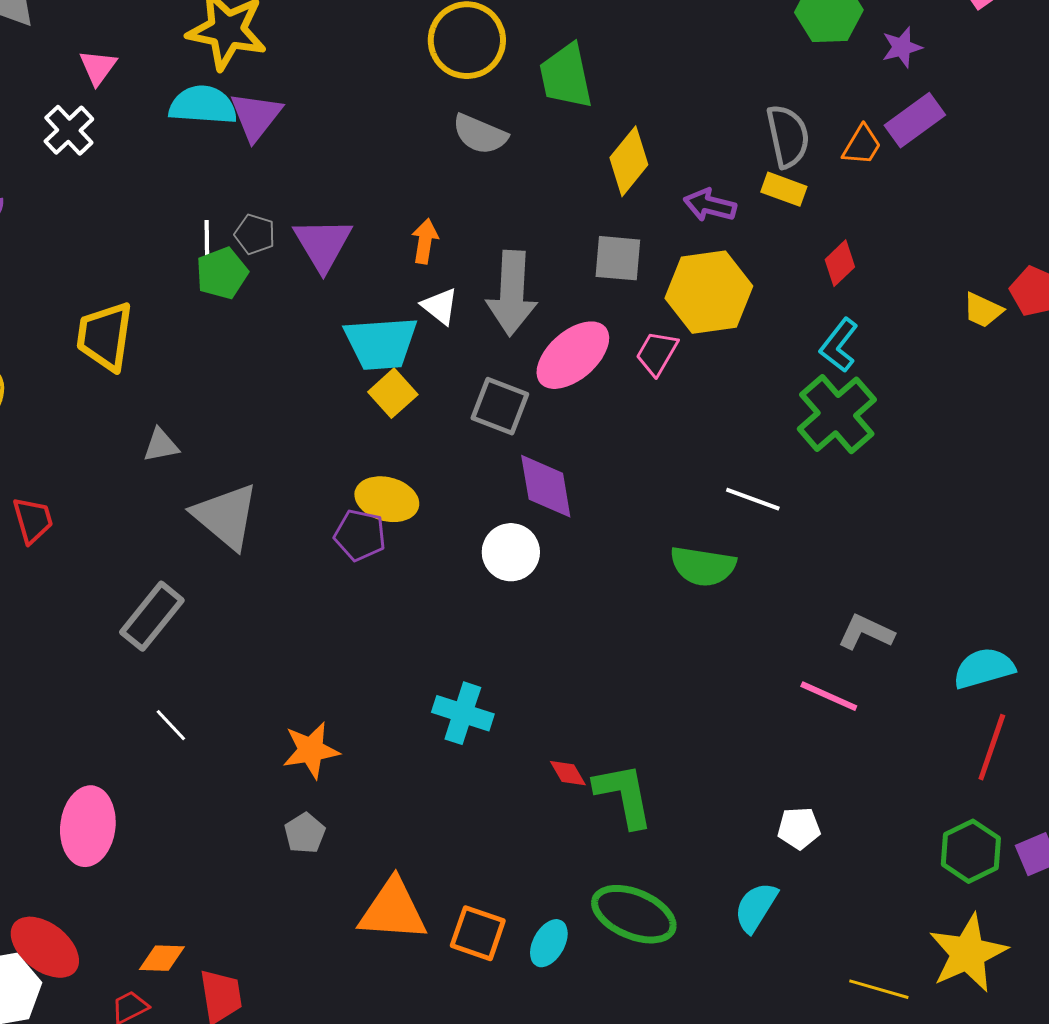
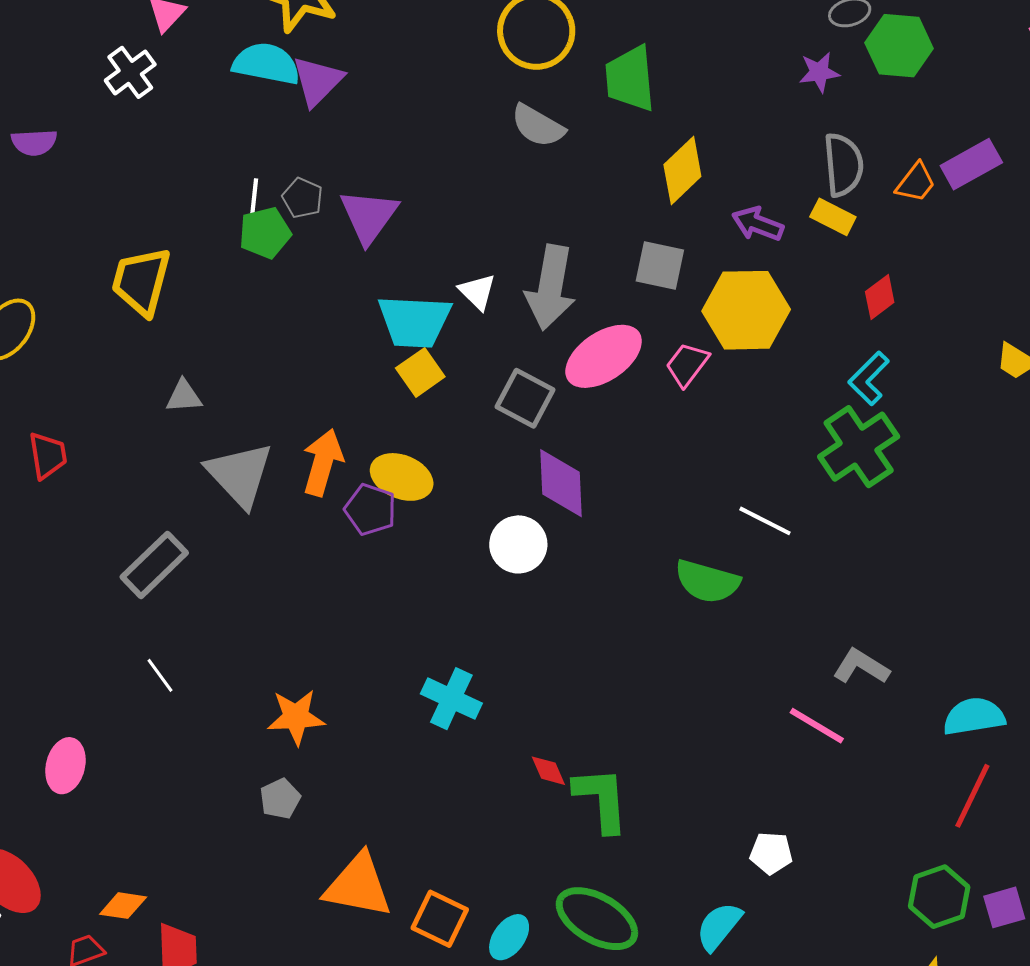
purple star: (902, 47) -> (819, 72), moved
orange arrow: (425, 241) -> (323, 462), moved, size x1.5
pink ellipse: (88, 826) -> (65, 766), size x0.7

